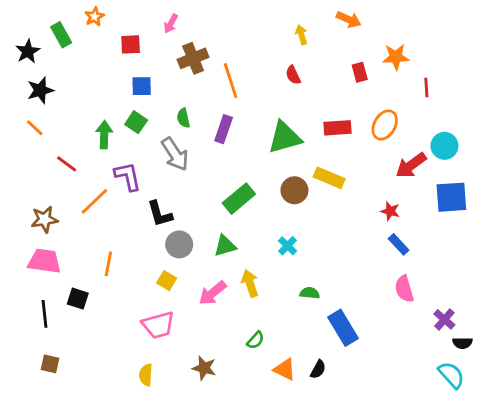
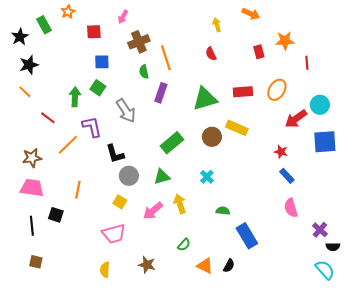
green semicircle: (183, 118) -> (144, 72), moved

